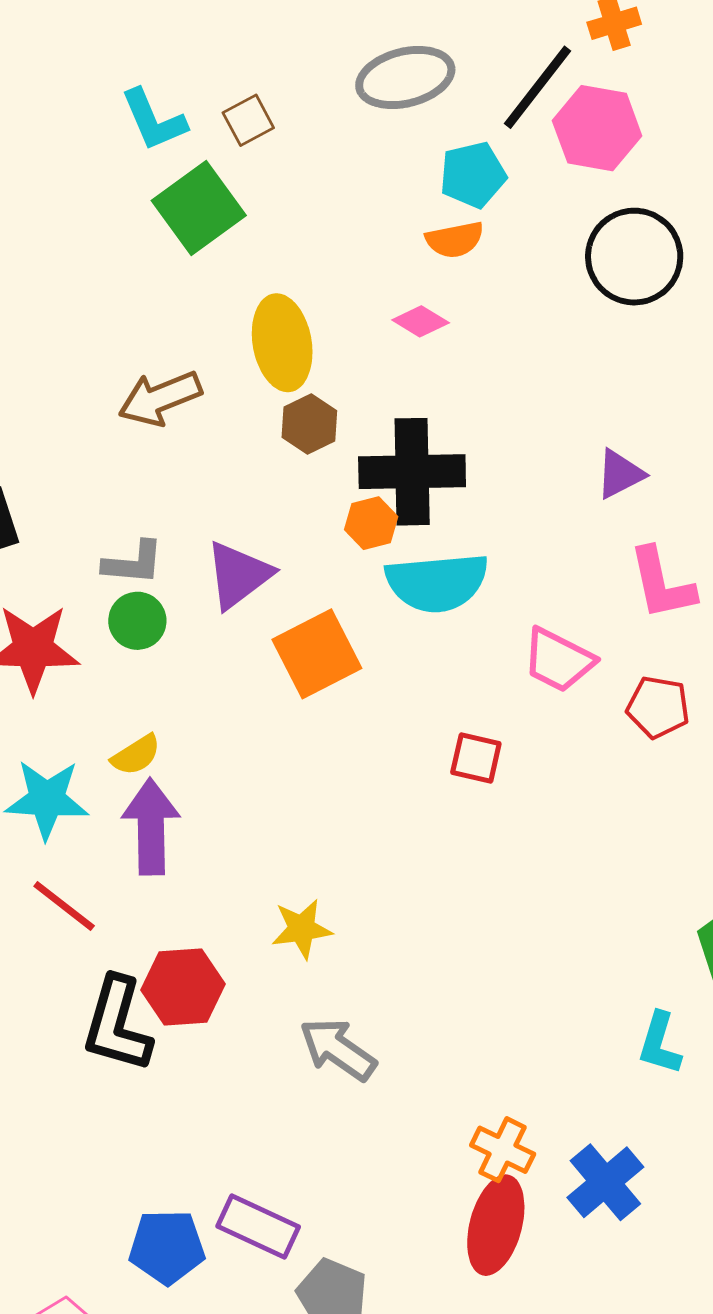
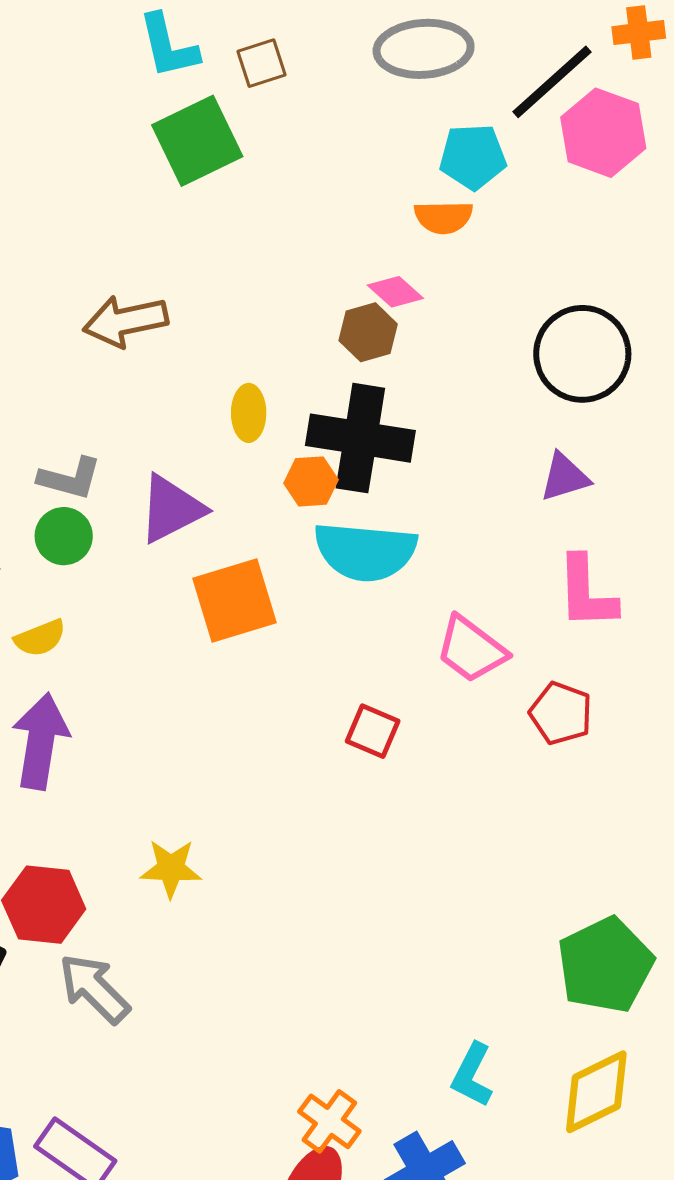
black circle: (634, 257) -> (582, 354), moved
yellow ellipse: (282, 343) -> (249, 413), moved, size x0.6
brown hexagon: (309, 424) -> (368, 332), moved
yellow semicircle: (136, 755) -> (40, 638), moved
cyan L-shape: (660, 1043) -> (472, 1075), moved
gray arrow: (338, 1049) -> (94, 988), moved

